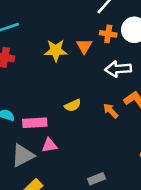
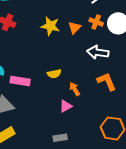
orange arrow: (111, 111) -> (75, 89), moved
pink triangle: (49, 145) -> (66, 106), moved, turned -32

